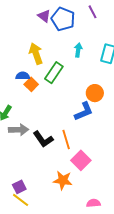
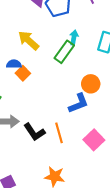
yellow arrow: (36, 54) -> (29, 40), turned -30
green rectangle: (54, 73) -> (64, 52), moved
pink square: (81, 160) -> (94, 140), moved

